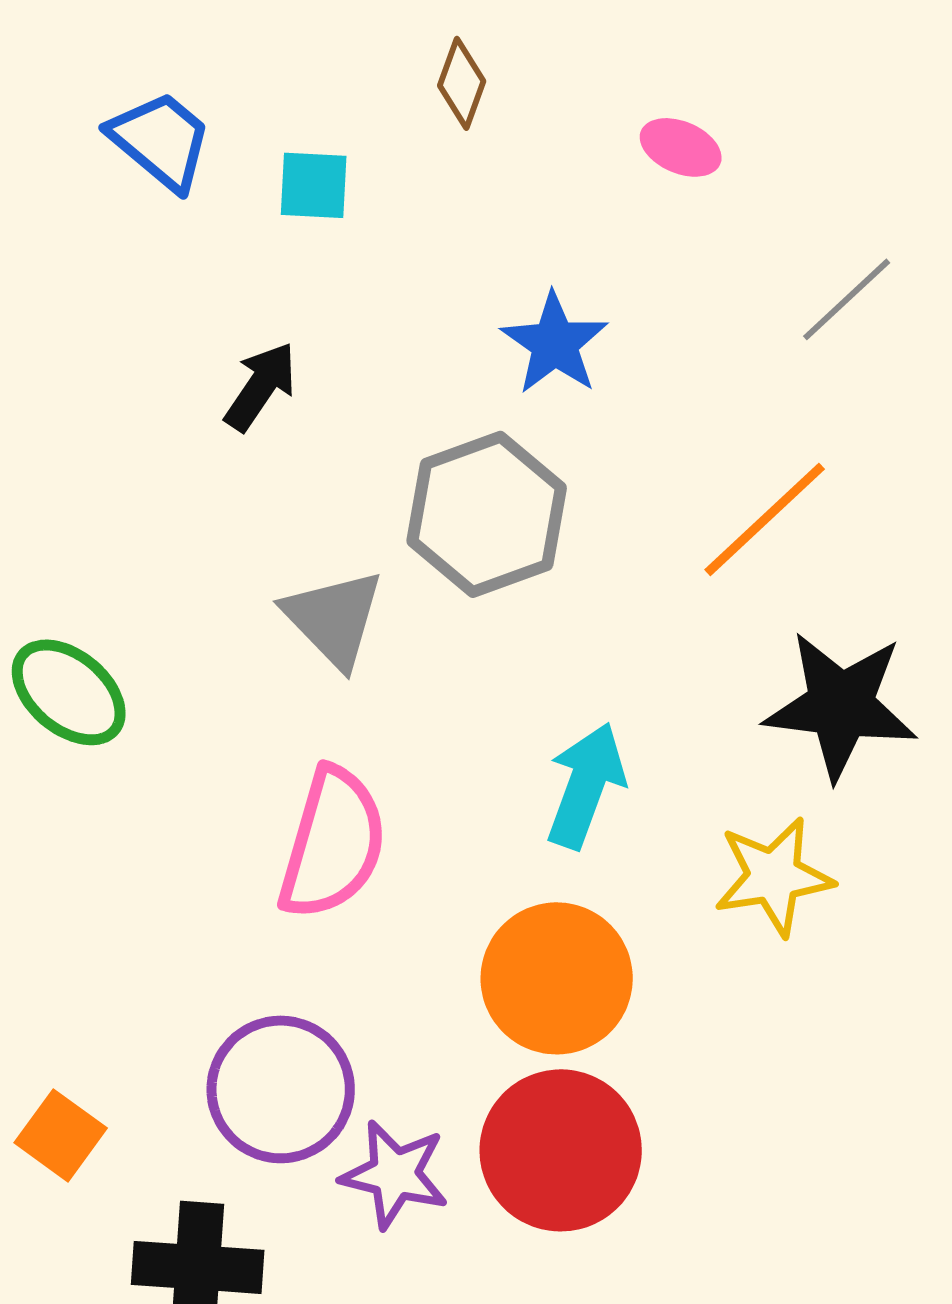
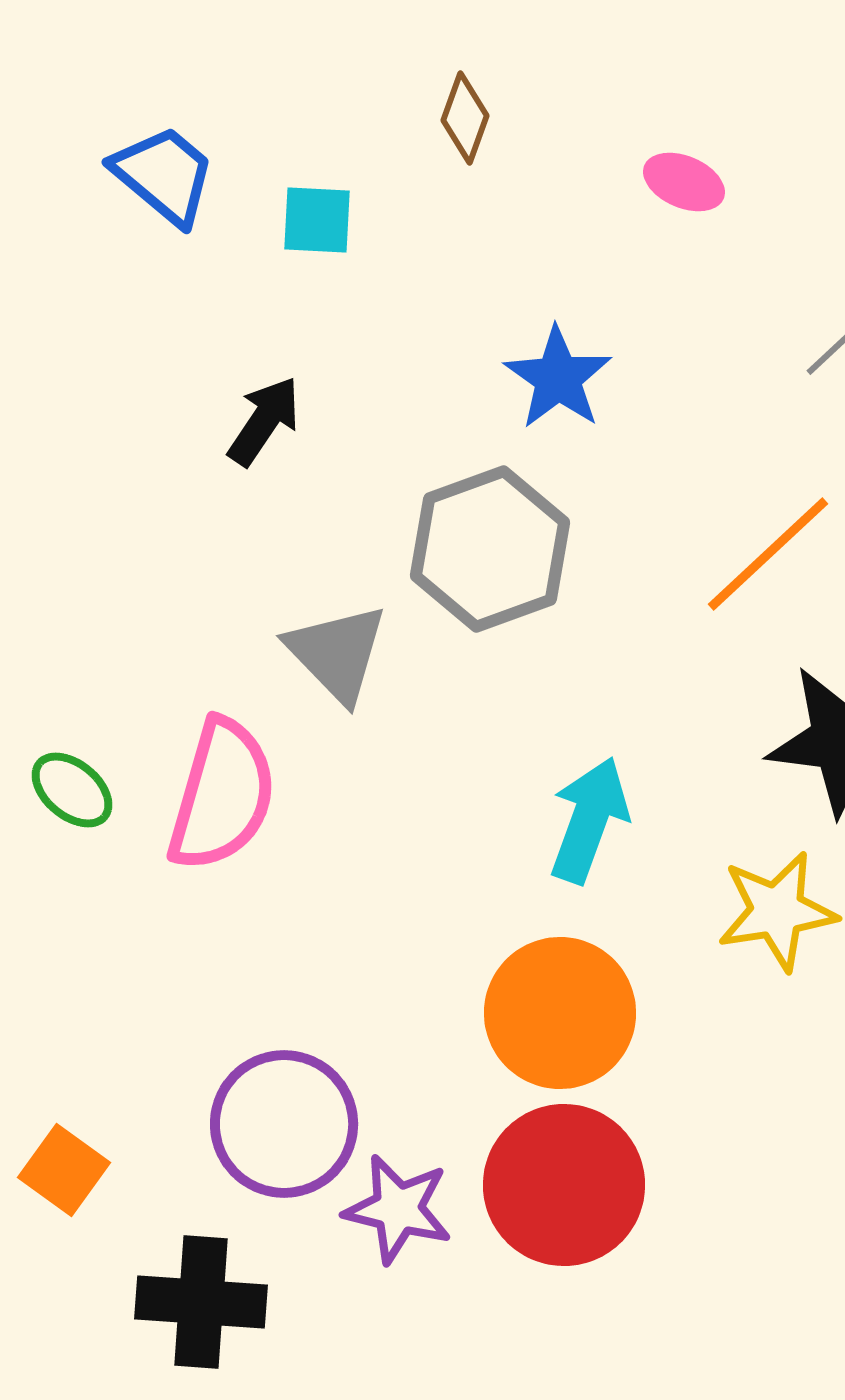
green ellipse: (69, 692) -> (72, 790), moved, size x0.7
pink semicircle: (333, 843) -> (222, 795), moved

